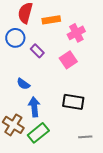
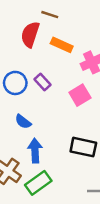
orange rectangle: (51, 20) -> (62, 45), turned 30
blue circle: (15, 38) -> (15, 83), moved

